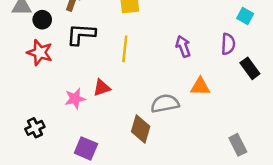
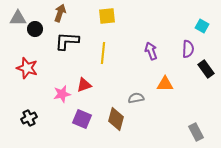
red star: (40, 52) -> (27, 68), moved
gray semicircle: (165, 104) -> (136, 98), size x0.7
purple square: (86, 148) -> (82, 119), moved

